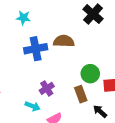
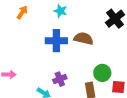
cyan star: (23, 18) -> (60, 11), moved

